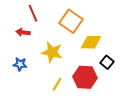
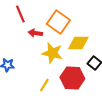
red arrow: (23, 32) -> (35, 33), moved
yellow star: (52, 52) -> (52, 53), moved

